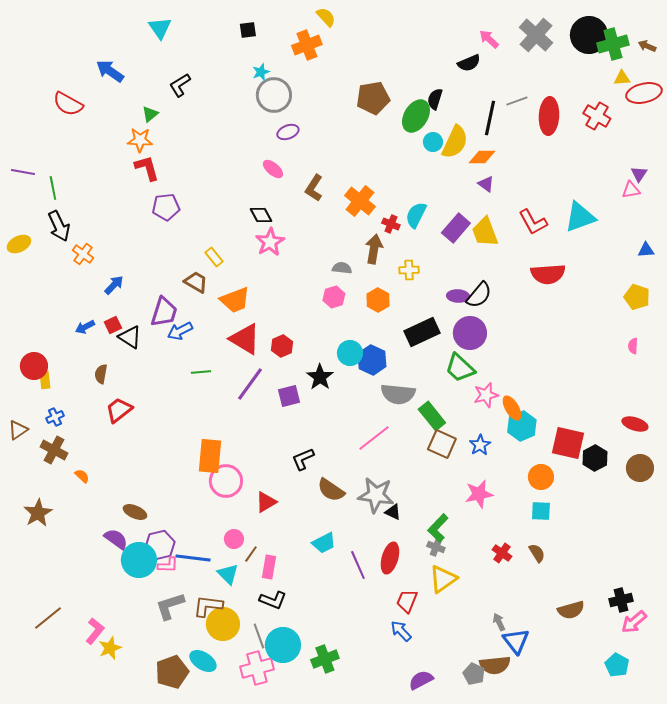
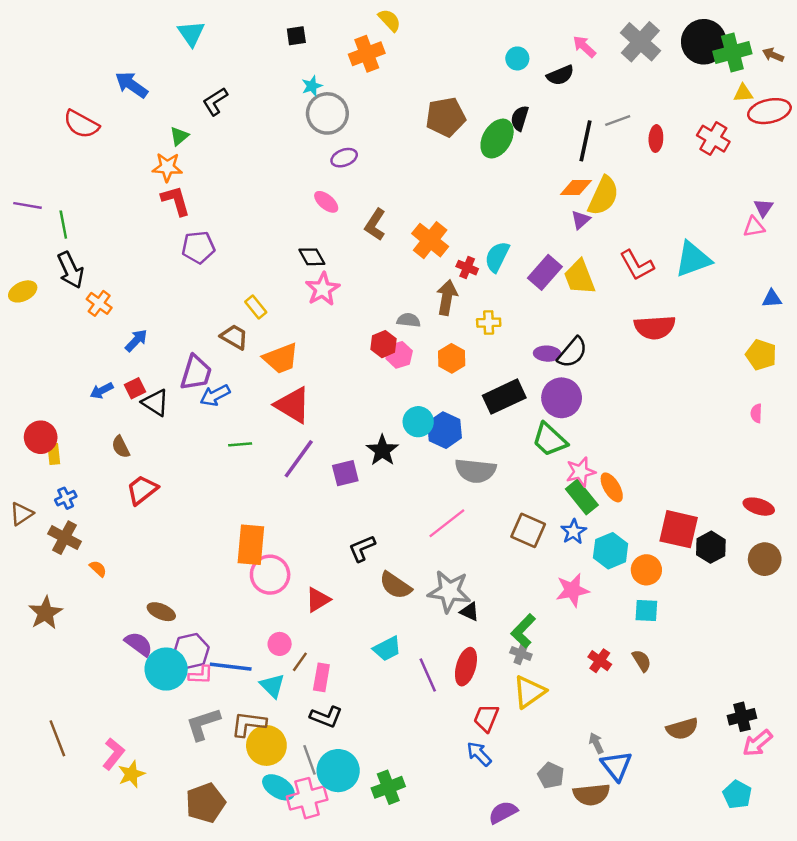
red ellipse: (549, 116) -> (656, 139), size x0.6
cyan circle: (433, 142) -> (517, 58), moved
yellow semicircle: (455, 142) -> (603, 196), moved
purple triangle: (486, 184) -> (581, 220), turned 42
red hexagon: (282, 346) -> (384, 344), moved
brown semicircle: (101, 374) -> (121, 447), turned -36
green rectangle: (432, 416) -> (582, 497), moved
cyan hexagon: (522, 426) -> (611, 551), moved
brown line: (48, 618) -> (57, 738), turned -72
cyan ellipse: (203, 661) -> (278, 787), moved
gray pentagon: (474, 674) -> (551, 775), moved

